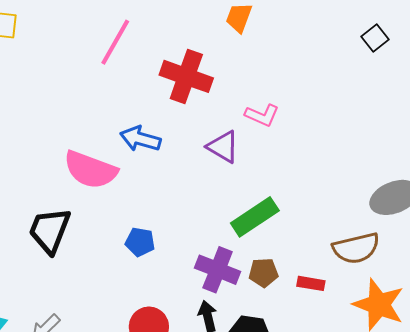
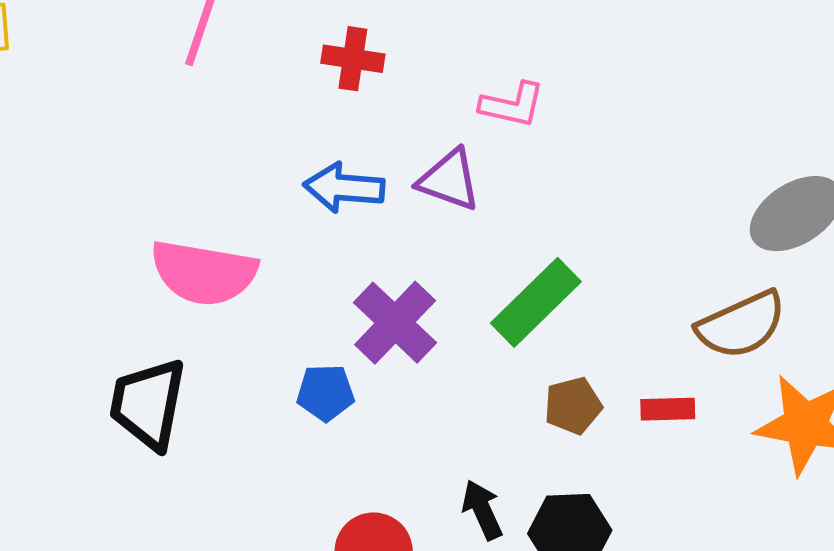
red cross: (186, 76) -> (353, 59), size x0.6
blue arrow: (140, 139) -> (344, 188), moved
purple cross: (218, 270) -> (395, 323), moved, turned 33

